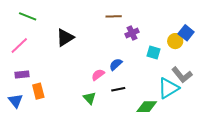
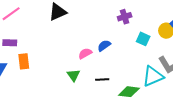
black line: (118, 89) -> (102, 80), moved

